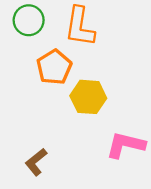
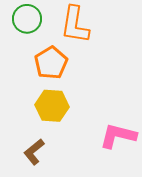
yellow hexagon: (88, 97) -> (52, 106), moved

